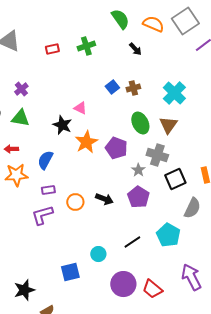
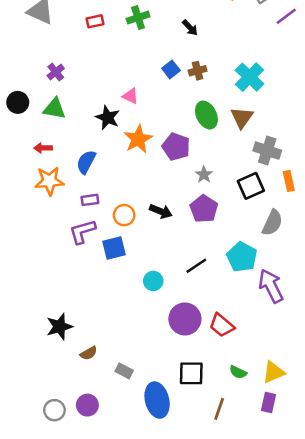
black arrow: (135, 49) -> (190, 28), moved
gray cross: (157, 155) -> (267, 151), moved
blue square: (70, 272) -> (114, 248), moved
purple arrow: (191, 277) -> (271, 286), moved

